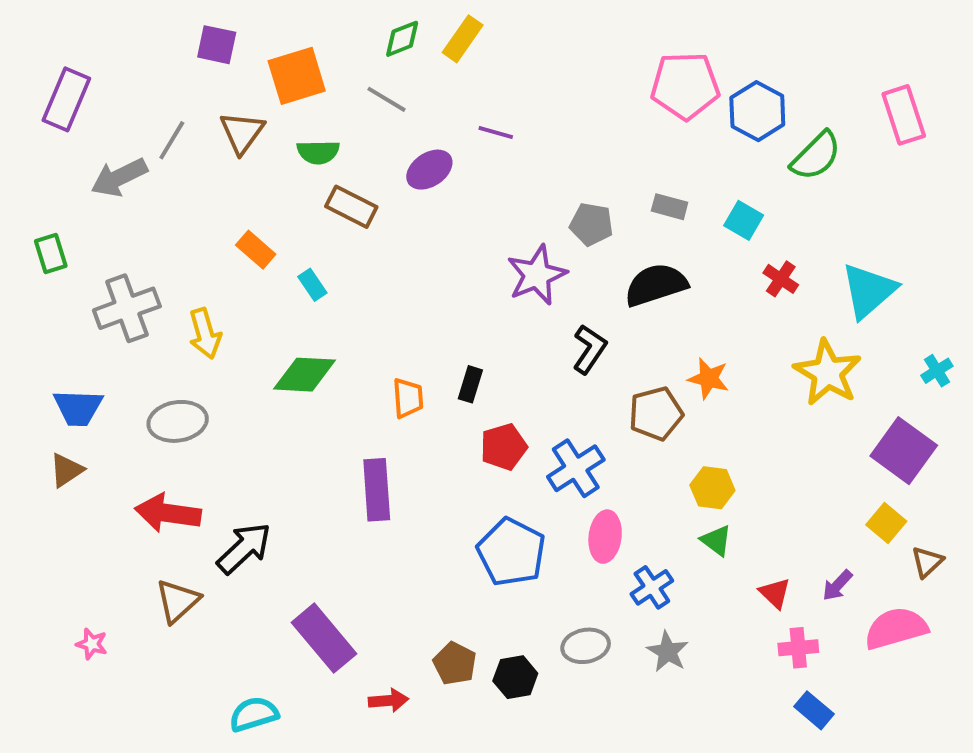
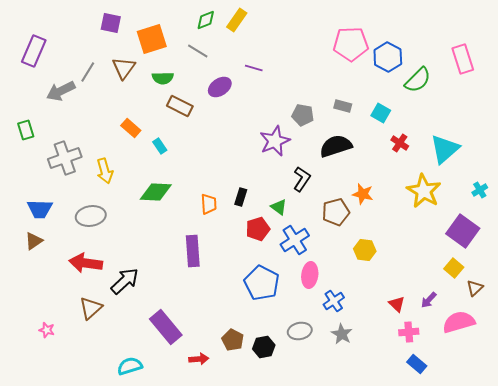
green triangle: (716, 540) -> (279, 207), moved

